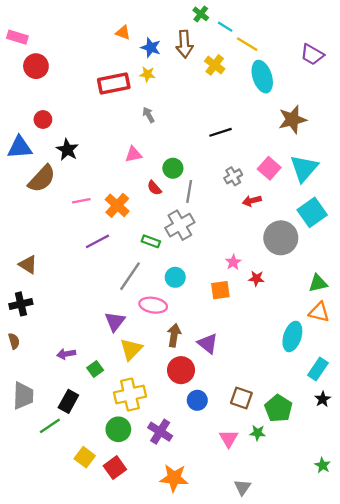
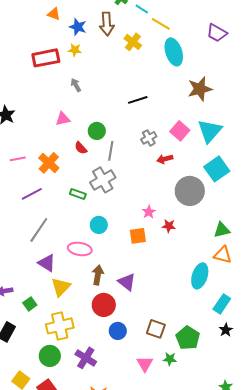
gray line: (130, 276) -> (39, 230), moved
purple triangle: (115, 321) -> (47, 263), turned -36

